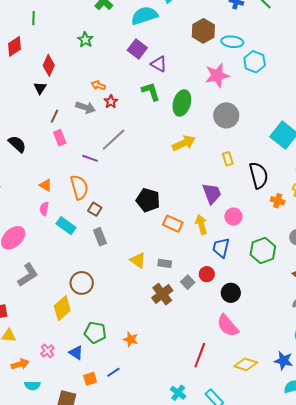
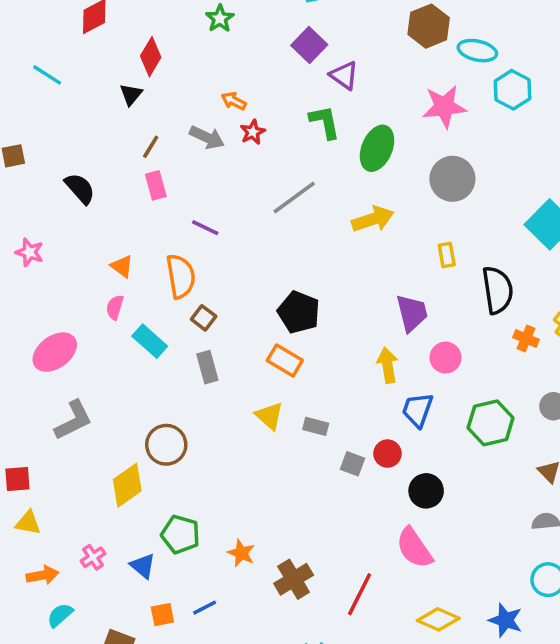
gray line: (114, 140) -> (294, 198), moved
orange rectangle: (173, 224) -> (285, 360), moved
gray square: (188, 282) -> (353, 464), turned -32
brown cross: (162, 294) -> (294, 579), moved
cyan semicircle: (32, 385) -> (60, 615), turned 133

